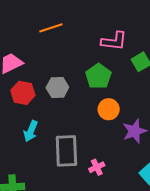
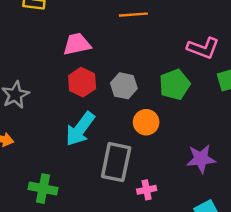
orange circle: (109, 109) -> (146, 122), moved
cyan arrow: (31, 131) -> (80, 129), size x1.4

